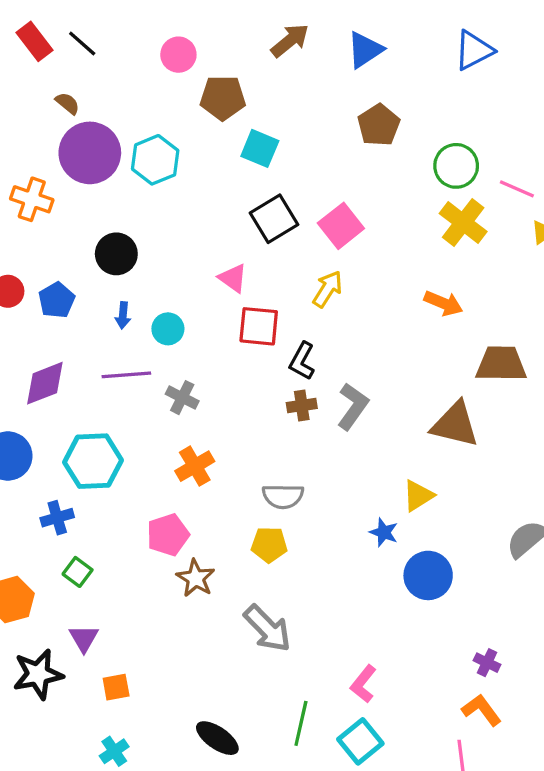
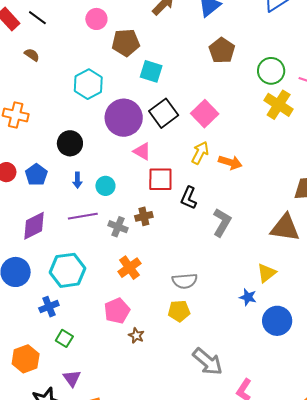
purple circle: (90, 153) -> (124, 118), moved
orange arrow: (443, 303) -> (230, 162), moved
brown cross: (302, 406) -> (144, 216), moved
brown star: (196, 578) -> (136, 336), size x0.7
gray arrow: (267, 628) -> (208, 362), moved

